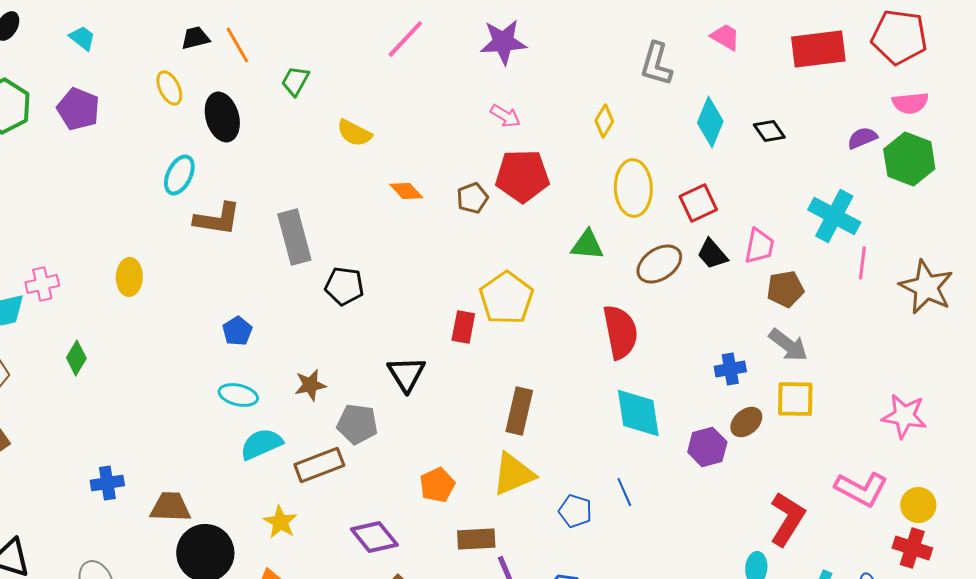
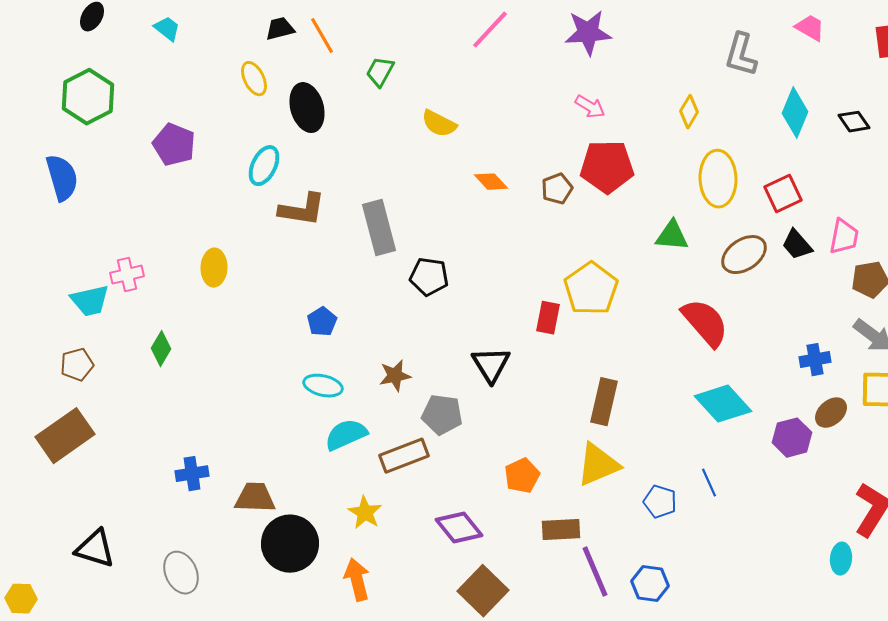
purple pentagon: (78, 109) -> (174, 145), moved
red semicircle: (620, 332) -> (705, 323), turned -30
cyan diamond: (638, 413) -> (723, 404), turned -34

